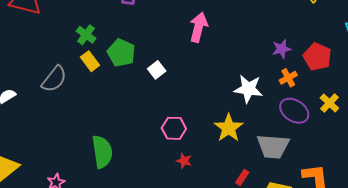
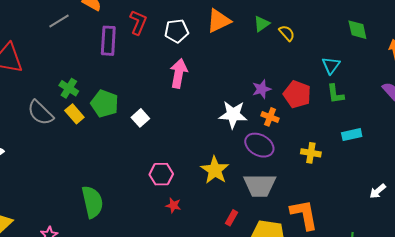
orange cross: (288, 78) -> (270, 117), turned -36
gray semicircle: (54, 79) -> (40, 113), moved, turned 100
white star: (248, 89) -> (233, 115), moved
yellow cross: (329, 103) -> (311, 153), moved, turned -30
purple ellipse: (294, 111) -> (259, 145), moved

